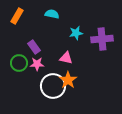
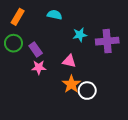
green circle: (19, 63) -> (13, 43), moved
white circle: (53, 86) -> (87, 91), moved, size x0.7

